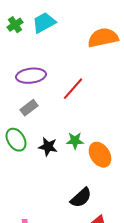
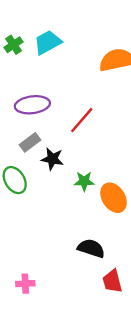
black star: (48, 147) -> (52, 159), moved
black semicircle: (81, 198) -> (91, 248), turned -120

